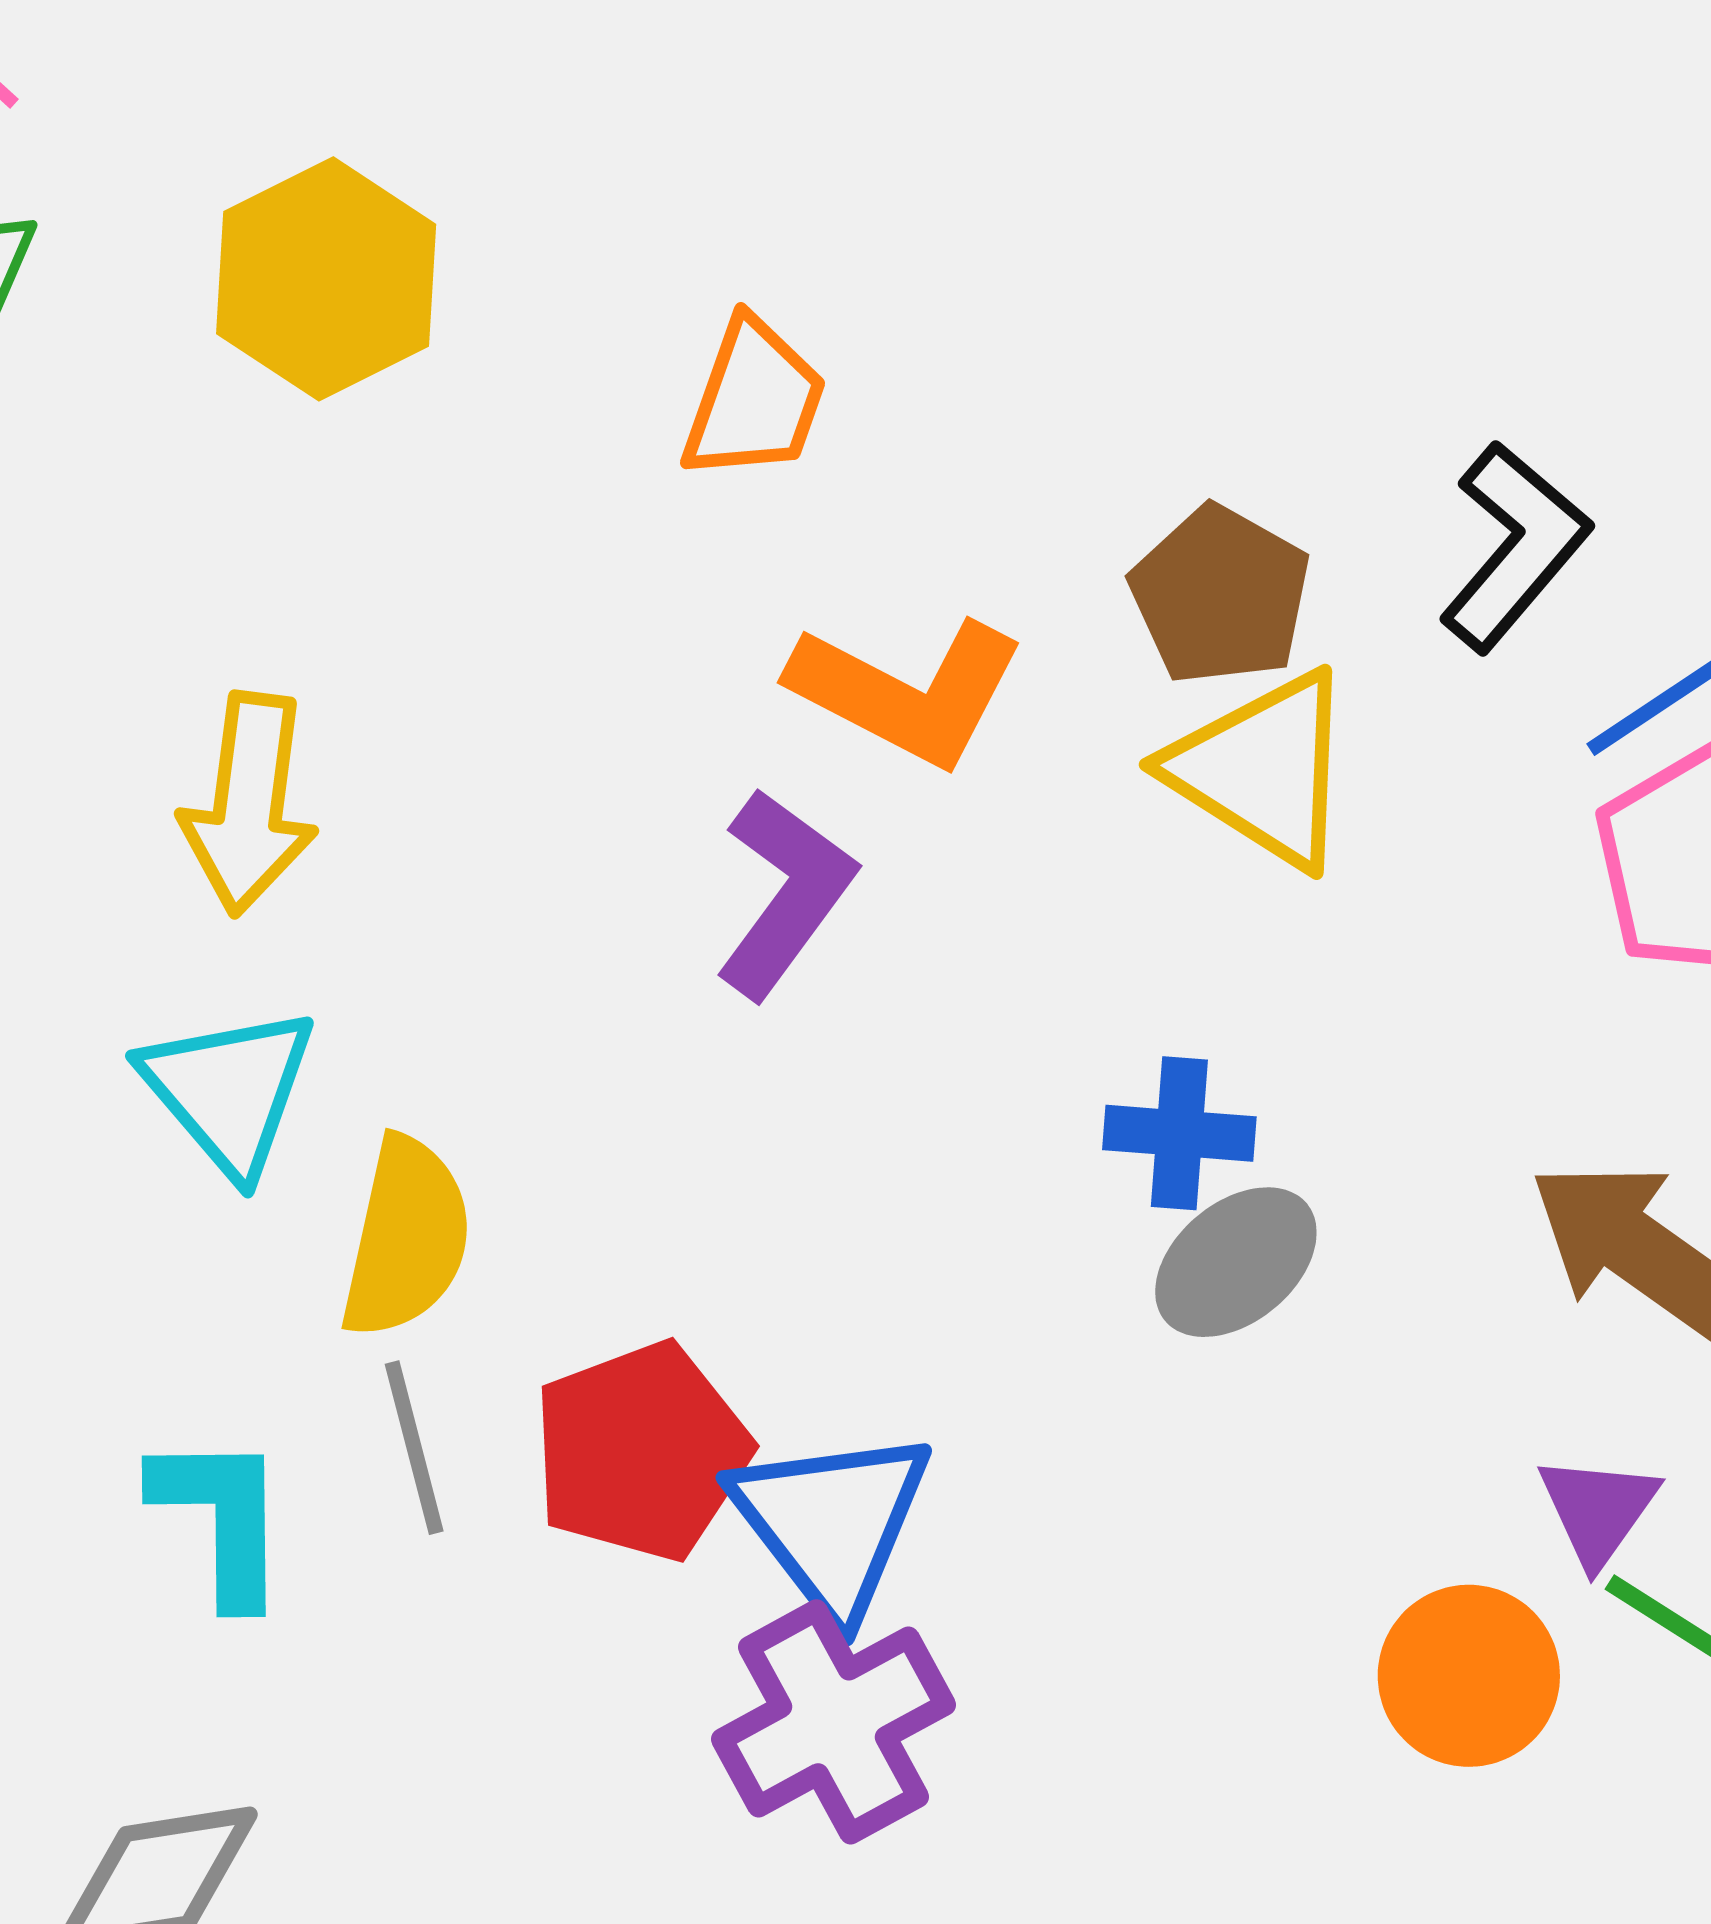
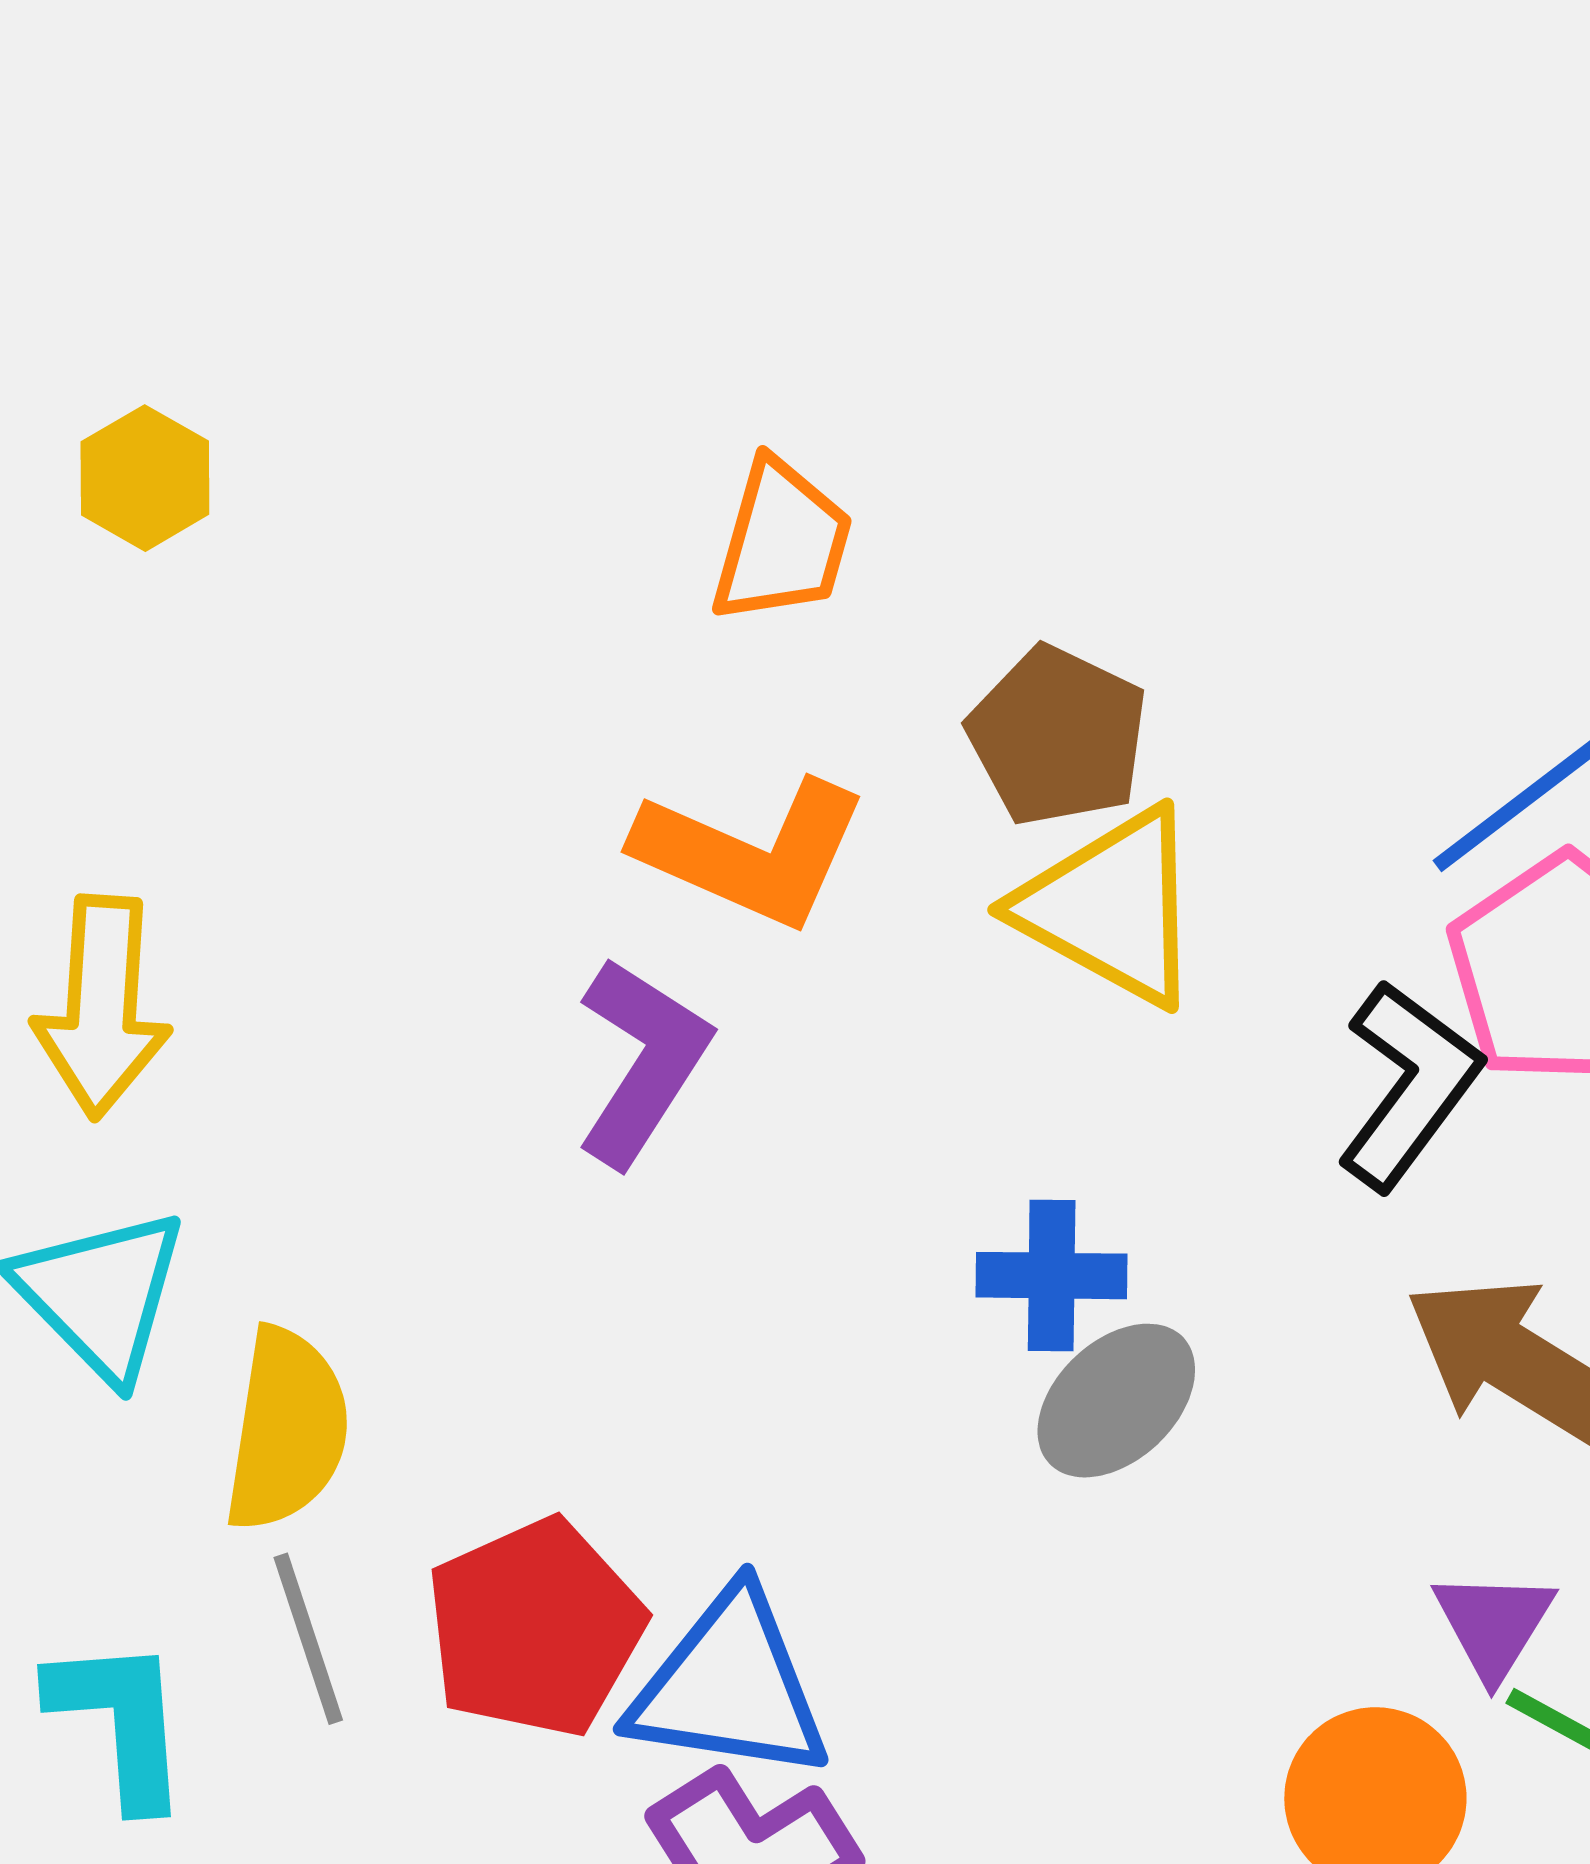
yellow hexagon: (326, 279) -> (145, 478), size x0.6
orange trapezoid: (754, 400) -> (782, 542), moved
black L-shape: (1514, 546) -> (1409, 1085), moved
blue triangle: (831, 1522) -> (730, 1686), turned -40

